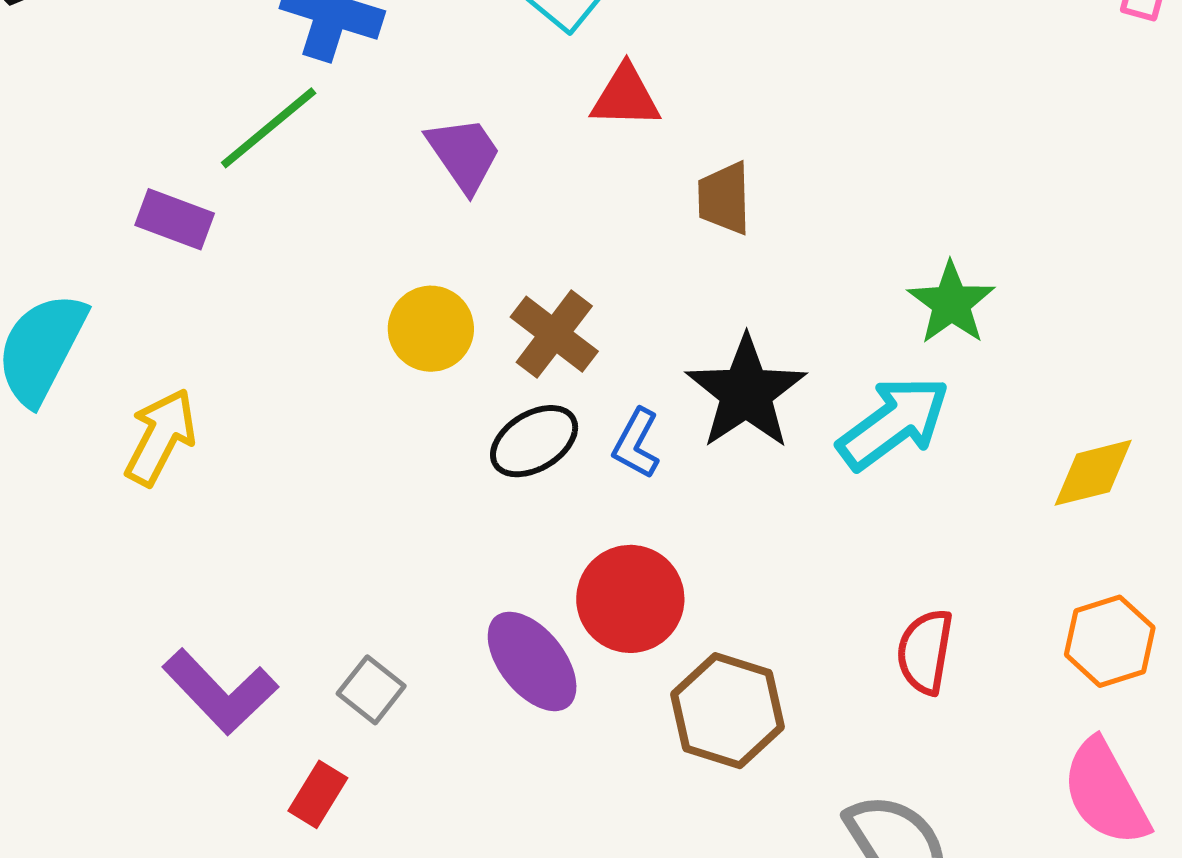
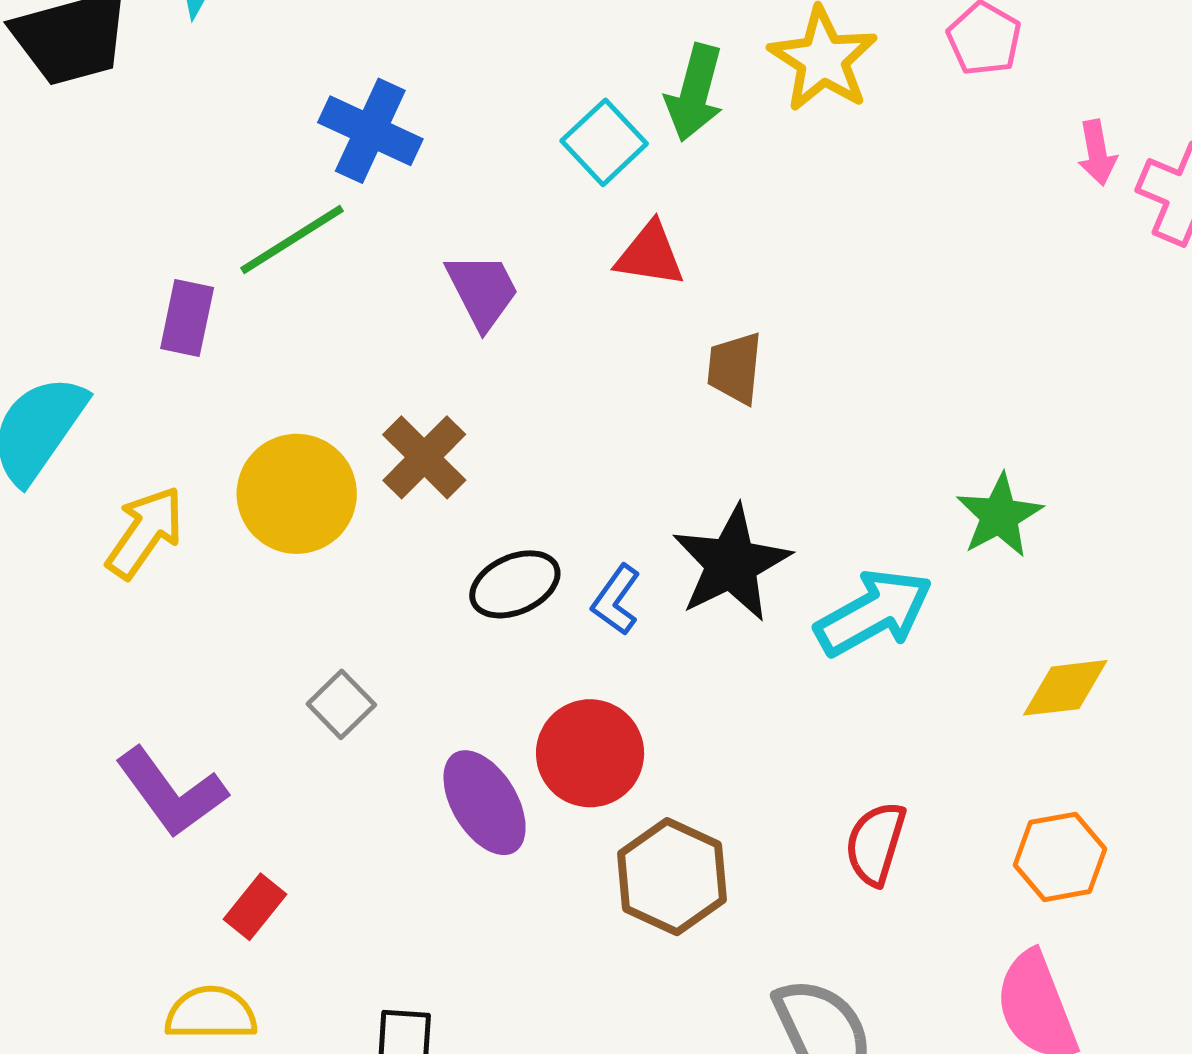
purple rectangle: (175, 219) -> (187, 318), turned 74
green star: (951, 303) -> (999, 516), moved
yellow circle: (431, 329) -> (297, 494), moved, size x1.4
brown cross: (554, 334) -> (424, 457), moved
gray square: (371, 690) -> (341, 704), moved

